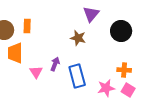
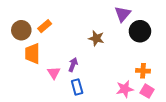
purple triangle: (91, 14) -> (123, 14), moved
orange rectangle: (27, 26) -> (45, 26), turned 48
blue rectangle: (77, 76) -> (77, 87), moved, size x0.7

